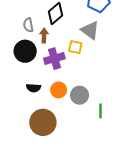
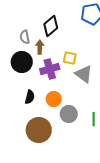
gray triangle: (90, 30) -> (84, 74), moved
black semicircle: (33, 88) -> (30, 97), turned -80
gray circle: (80, 95) -> (69, 114), moved

